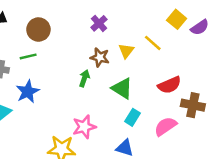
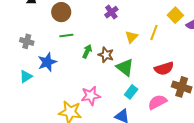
yellow line: (153, 43) -> (154, 33), turned 63
green line: (28, 56) -> (66, 36), moved
brown star: (100, 57) -> (106, 55), moved
green arrow: (84, 78) -> (87, 51), moved

